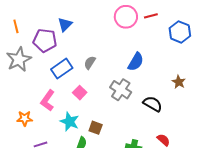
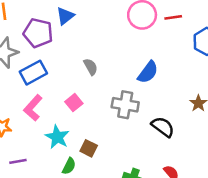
gray semicircle: (90, 63) -> (91, 67), turned 112
blue rectangle: (62, 69) -> (33, 73), moved
gray cross: (121, 90) -> (125, 105), turned -30

